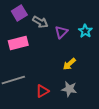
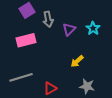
gray arrow: (40, 22) -> (48, 19), turned 49
gray star: (69, 89) -> (87, 86), moved

